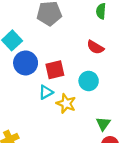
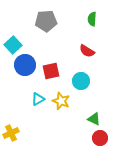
cyan triangle: (46, 92) -> (38, 99), moved
green triangle: (103, 124) -> (94, 119), turned -40

